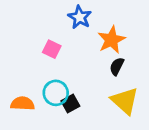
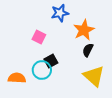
blue star: (80, 17) -> (60, 13), turned 30
black square: (70, 103) -> (51, 61), moved

